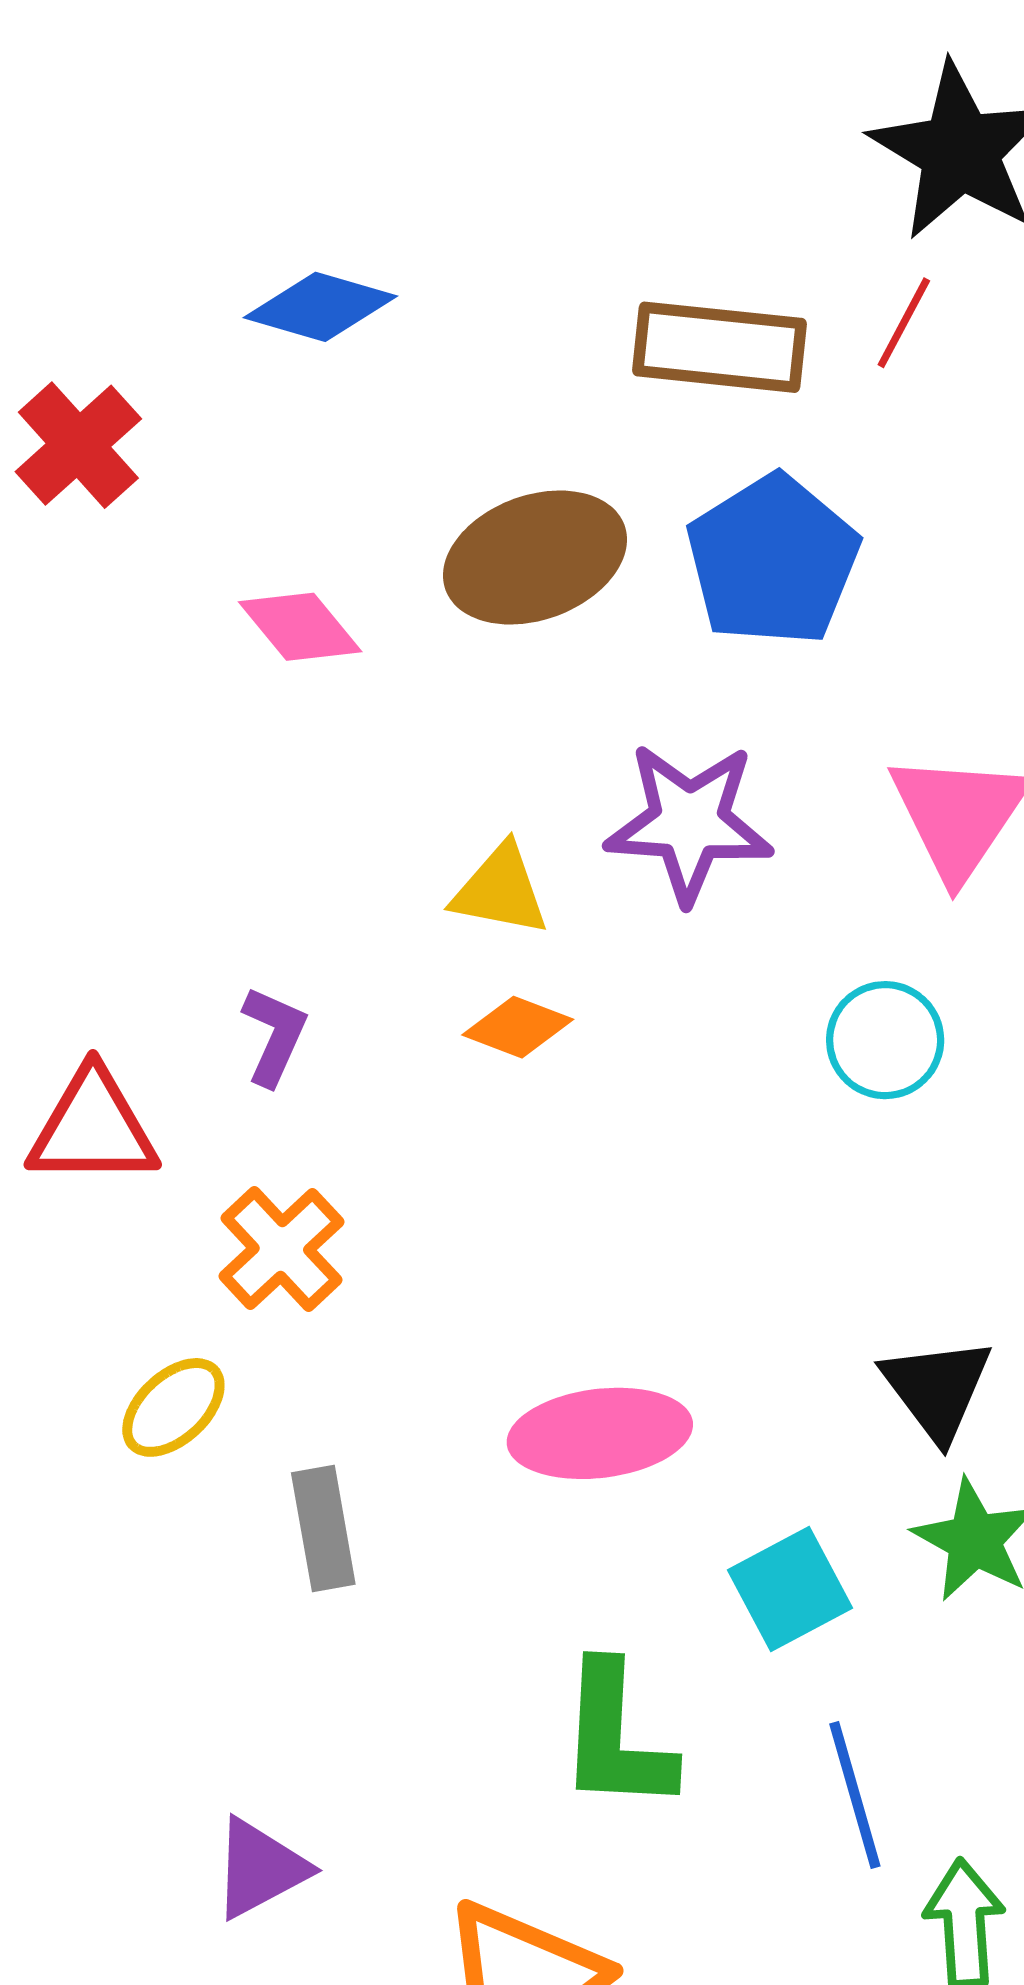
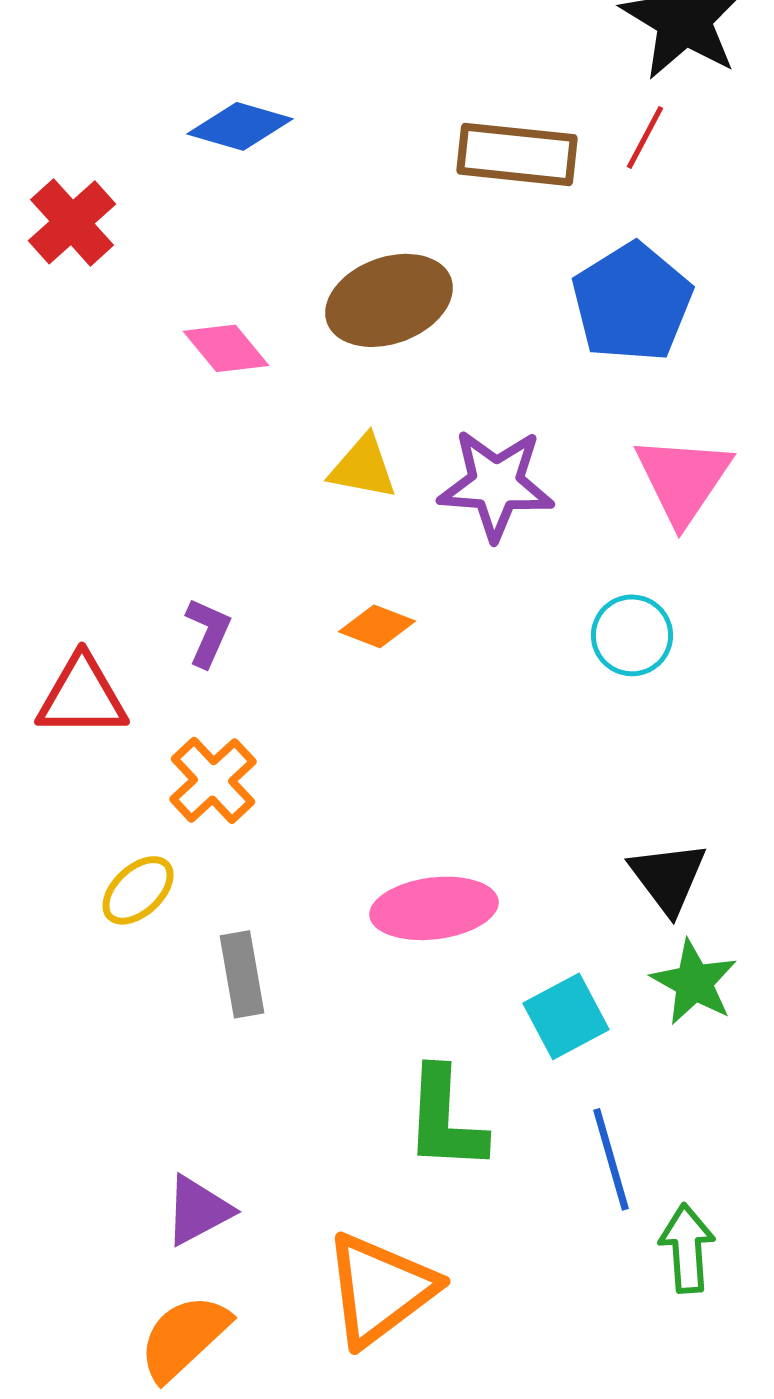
blue pentagon: (773, 560) -> (632, 302), moved
yellow triangle: (500, 890) -> (363, 467), moved

